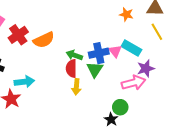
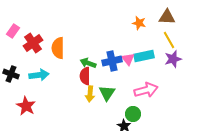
orange semicircle: (44, 40) -> (58, 48), turned 115
cyan rectangle: (131, 48) -> (144, 56), turned -42
purple star: (146, 68) -> (173, 59), moved
green triangle: (95, 69) -> (107, 93), moved
cyan arrow: (24, 82) -> (39, 75), moved

